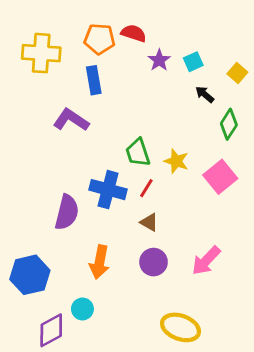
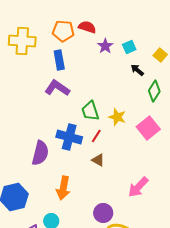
purple L-shape: (71, 120) -> (57, 88), moved
purple circle: (154, 262) -> (103, 213), moved

